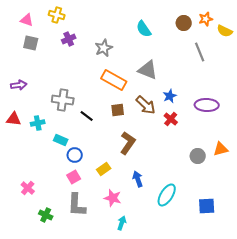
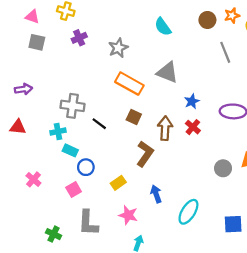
brown arrow: (146, 105) -> (165, 128), moved, turned -130
brown square: (118, 110) -> (134, 117), turned 32
cyan cross: (38, 123) -> (58, 131), moved
pink square: (74, 177) -> (74, 189), moved
pink cross: (28, 188) -> (33, 179), moved

